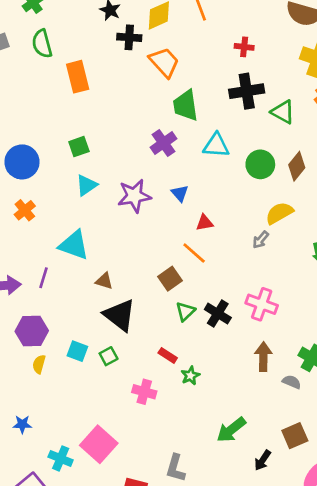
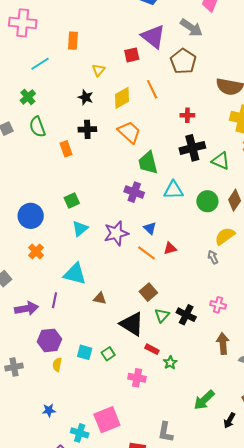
black cross: (129, 37) -> (87, 129), moved
orange rectangle: (78, 77) -> (66, 149), size x0.7
purple cross: (164, 143) -> (134, 192), turned -30
gray arrow: (261, 240) -> (213, 257), turned 120
orange line: (194, 253) -> (146, 253), moved
pink cross: (262, 304) -> (218, 305), size x0.7
black triangle: (120, 315) -> (132, 324), moved
pink square: (99, 444) -> (107, 420), turned 32

